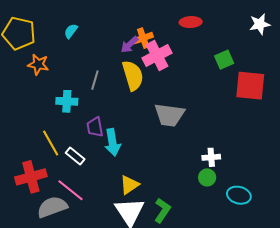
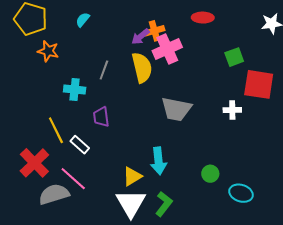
cyan arrow: (113, 142) -> (158, 161), moved
white cross: (211, 157) -> (232, 110), moved
red cross: (31, 177) -> (34, 163), turned -32

